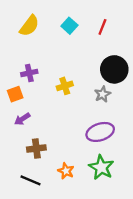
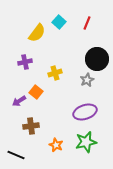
yellow semicircle: (29, 26) -> (37, 33), moved
orange square: (15, 94) -> (36, 92), moved, turned -32
green star: (101, 167) -> (86, 142), turned 30
black line: (31, 180) -> (16, 155), moved

